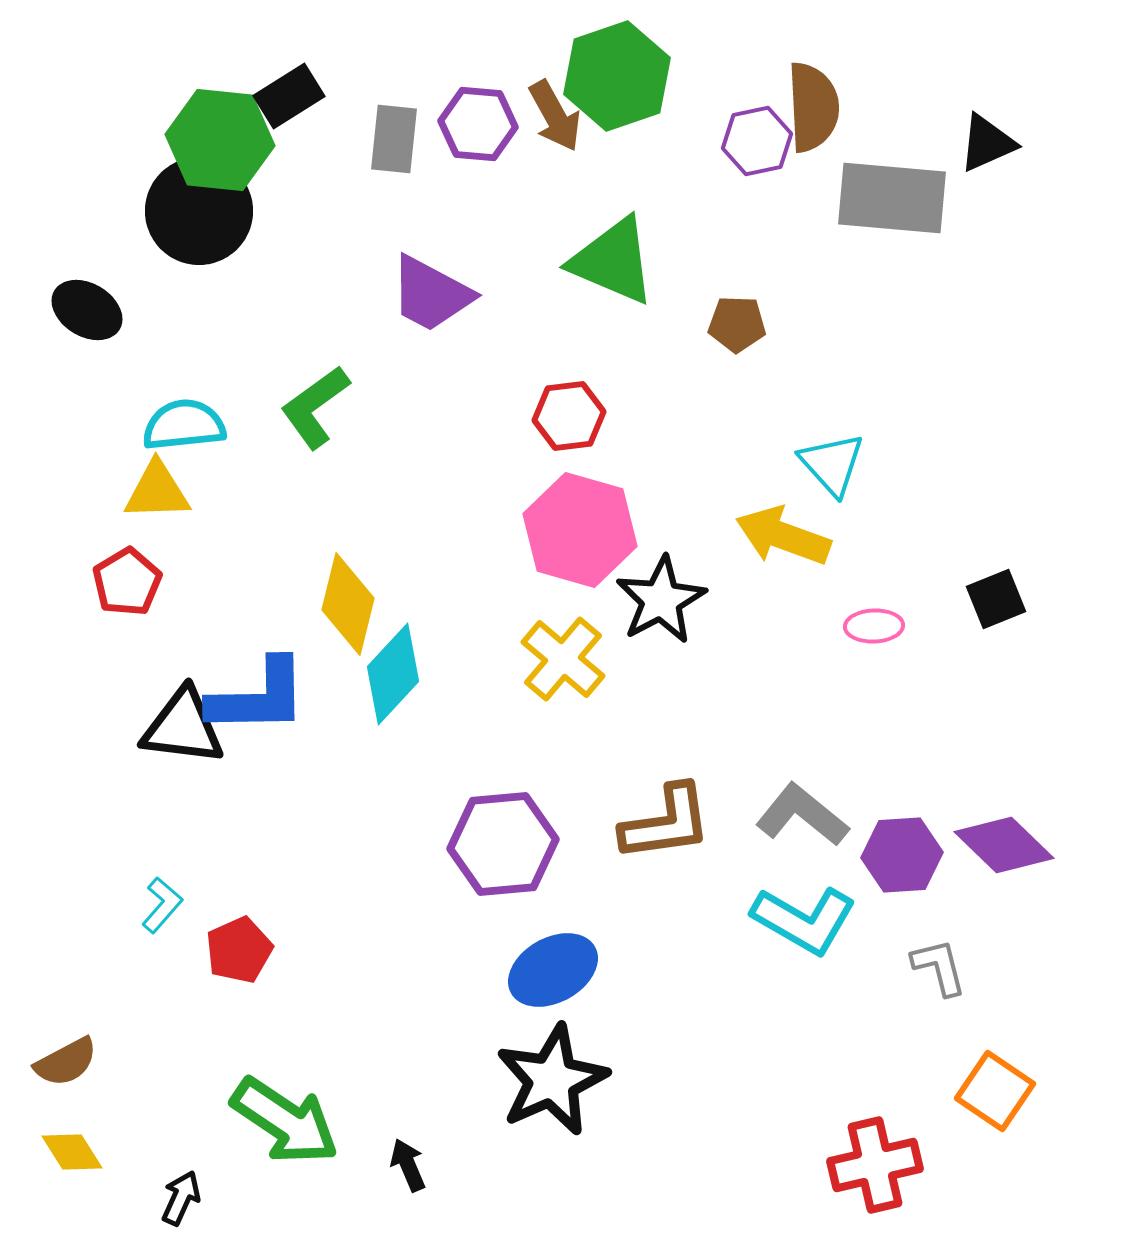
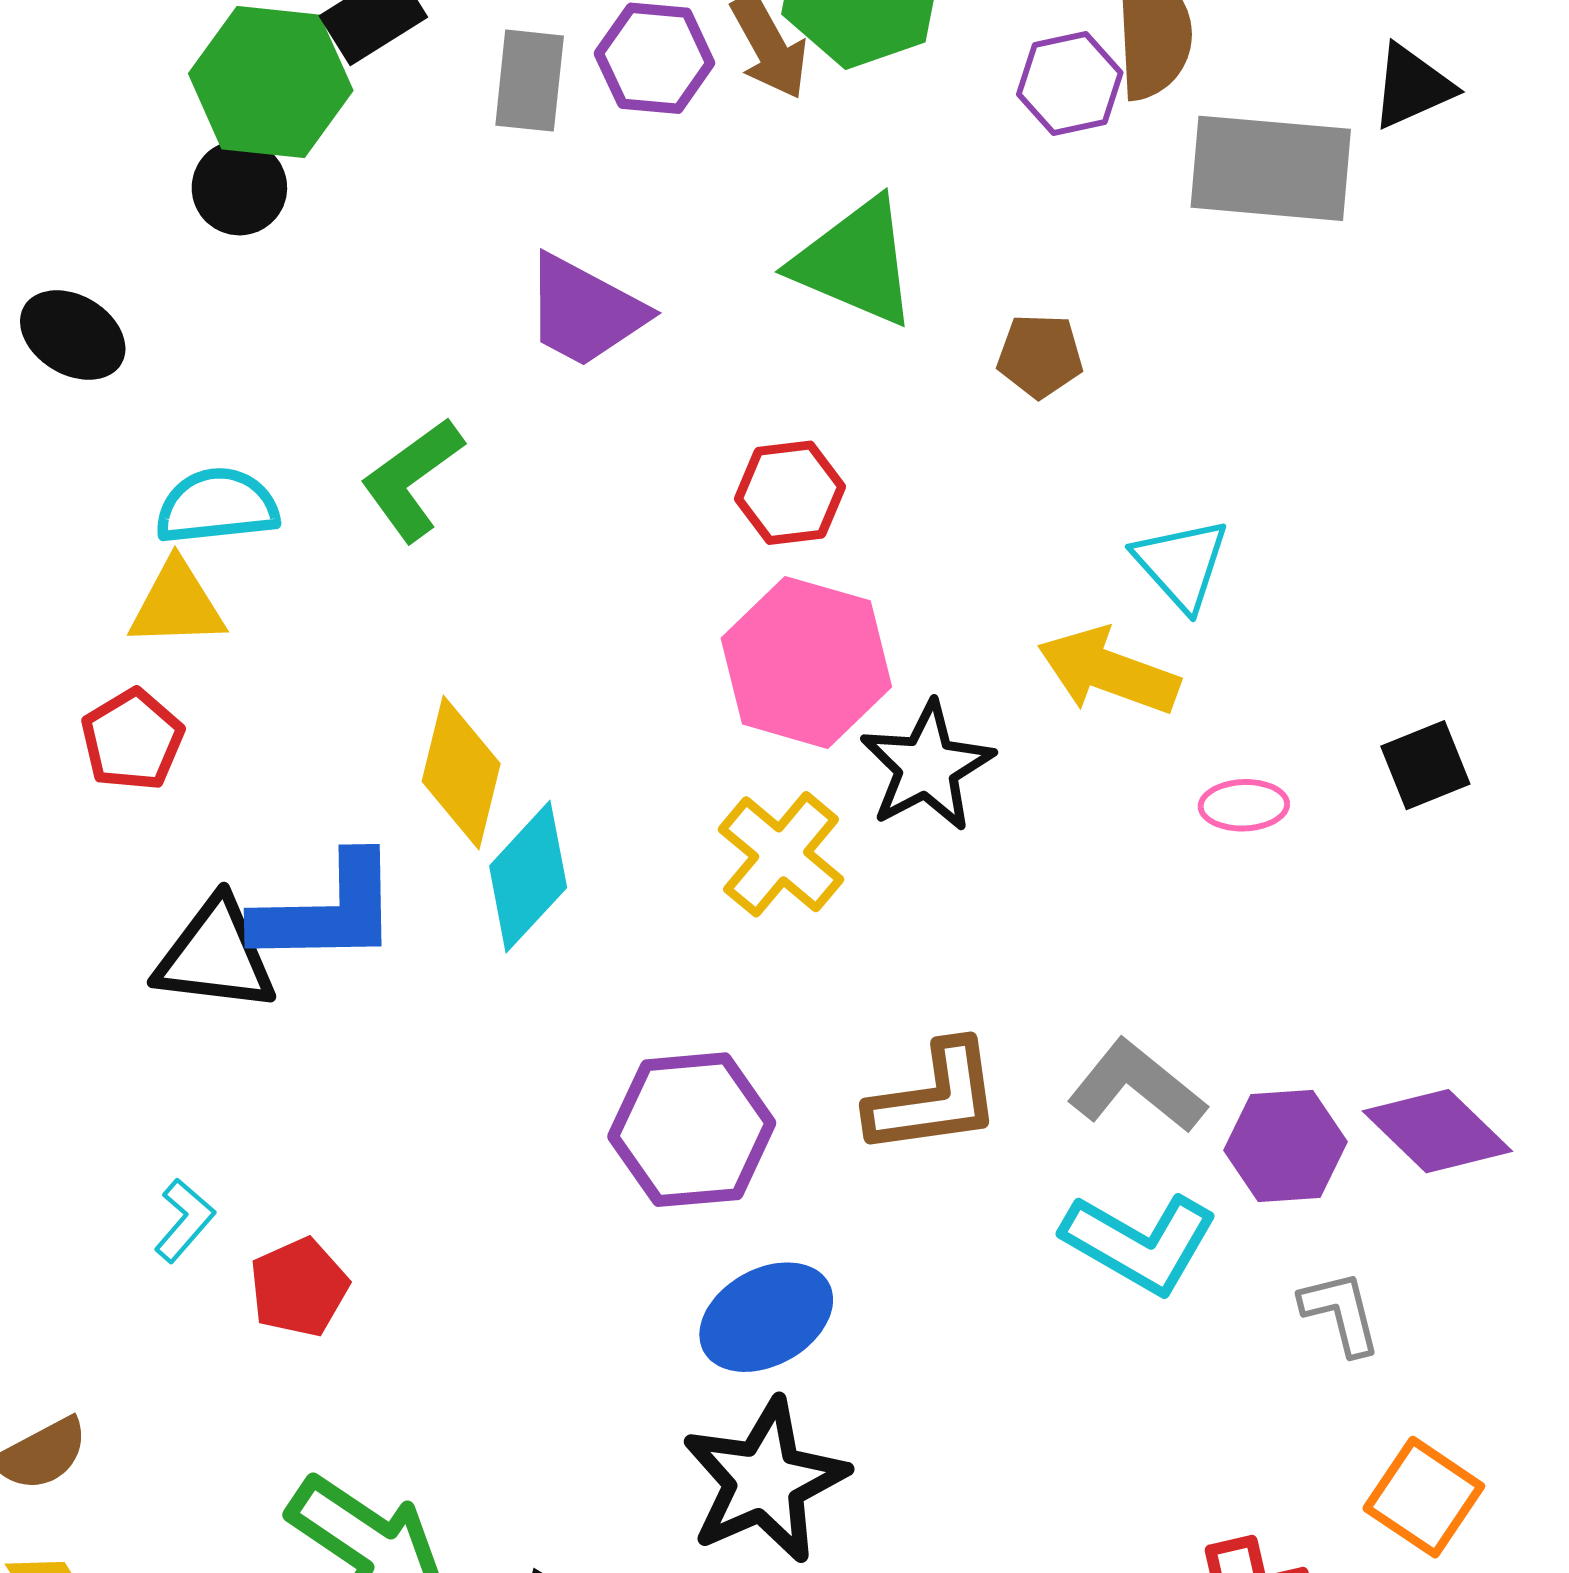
black circle: (199, 211) -> (239, 188), size x0.6

